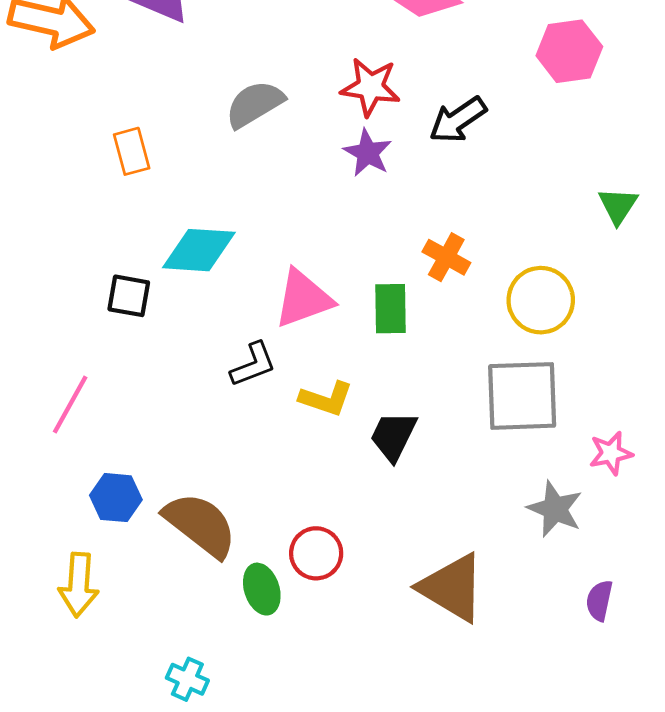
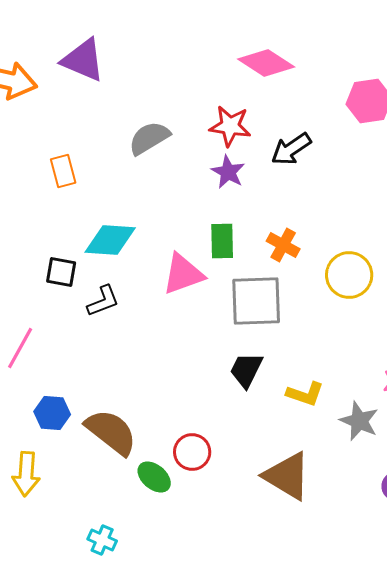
green rectangle: (391, 309) -> (222, 241), moved
black L-shape: (253, 364) -> (103, 301), moved
gray square: (522, 396) -> (256, 301), moved
yellow L-shape: (326, 399) -> (305, 394), moved
green ellipse: (262, 589) -> (154, 477), turned -32

